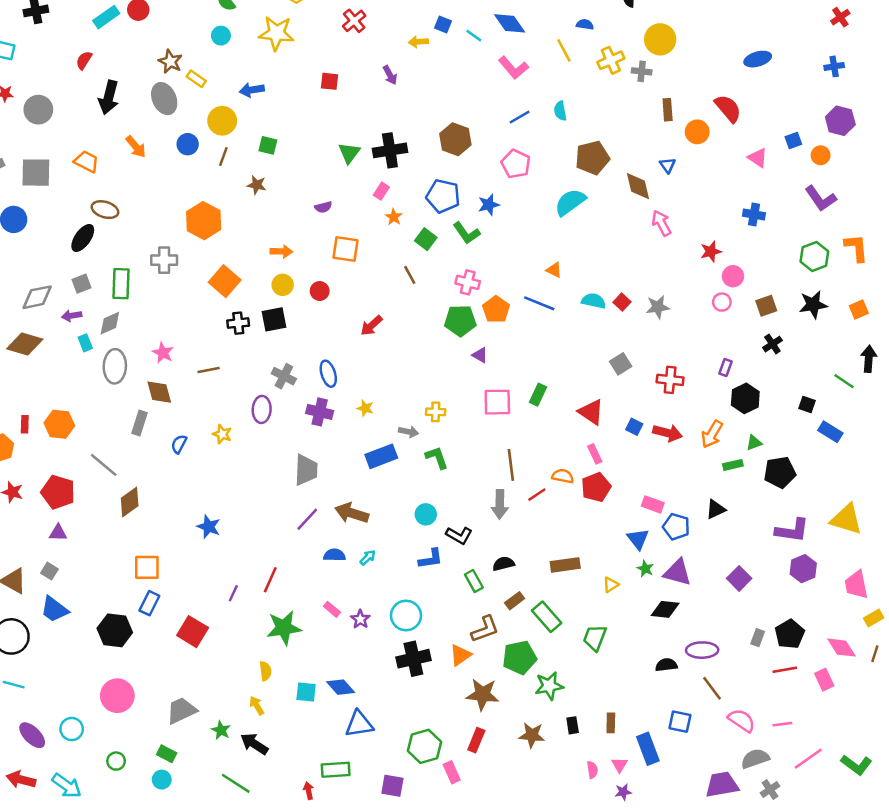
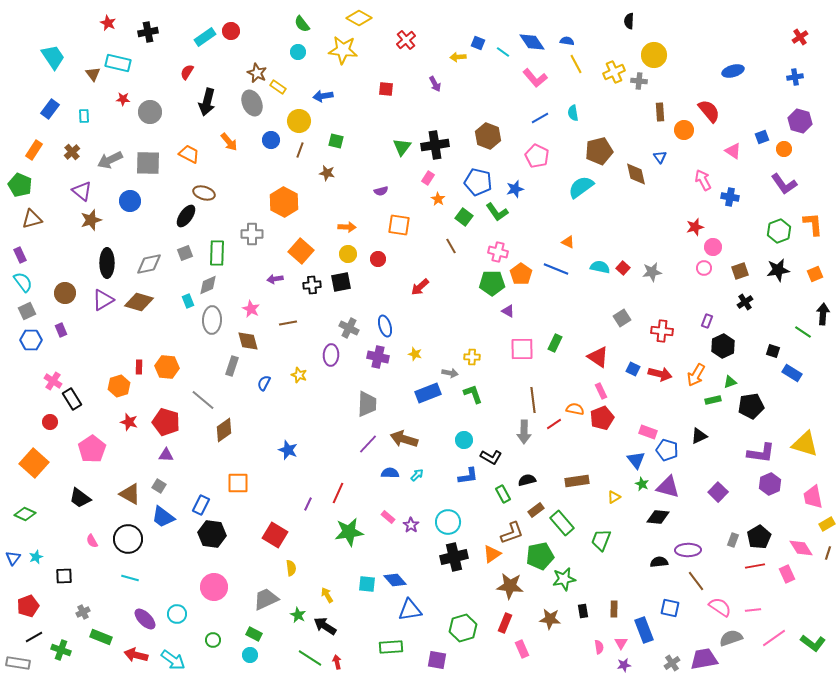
blue semicircle: (585, 25) -> (567, 41), moved
pink arrow: (661, 223) -> (703, 180), moved
purple arrow: (72, 316) -> (275, 279), moved
blue rectangle: (149, 603) -> (201, 505), moved
yellow semicircle: (265, 671) -> (291, 568), moved
pink rectangle: (452, 772) -> (522, 649), moved
gray cross: (770, 789) -> (672, 663), moved
red arrow: (309, 791) -> (337, 662), moved

